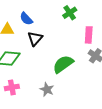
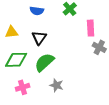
blue semicircle: (26, 19) -> (37, 11), moved, turned -32
green semicircle: (63, 64) -> (44, 62), moved

